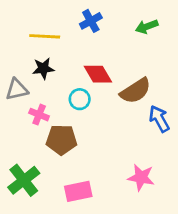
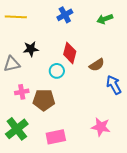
yellow line: (45, 36) -> (16, 17), moved
red diamond: (98, 74) -> (70, 53), turned 45
brown semicircle: (136, 91) -> (97, 65), size x0.7
pink cross: (39, 115) -> (22, 92), moved, turned -32

